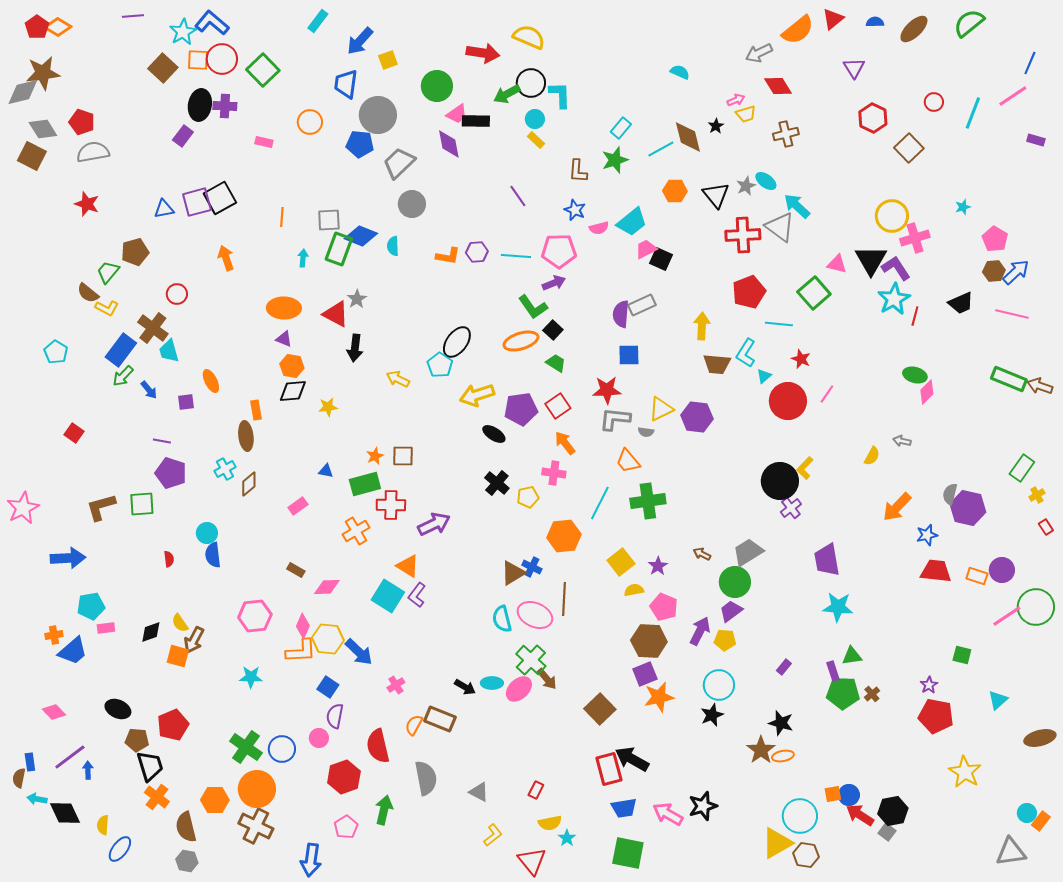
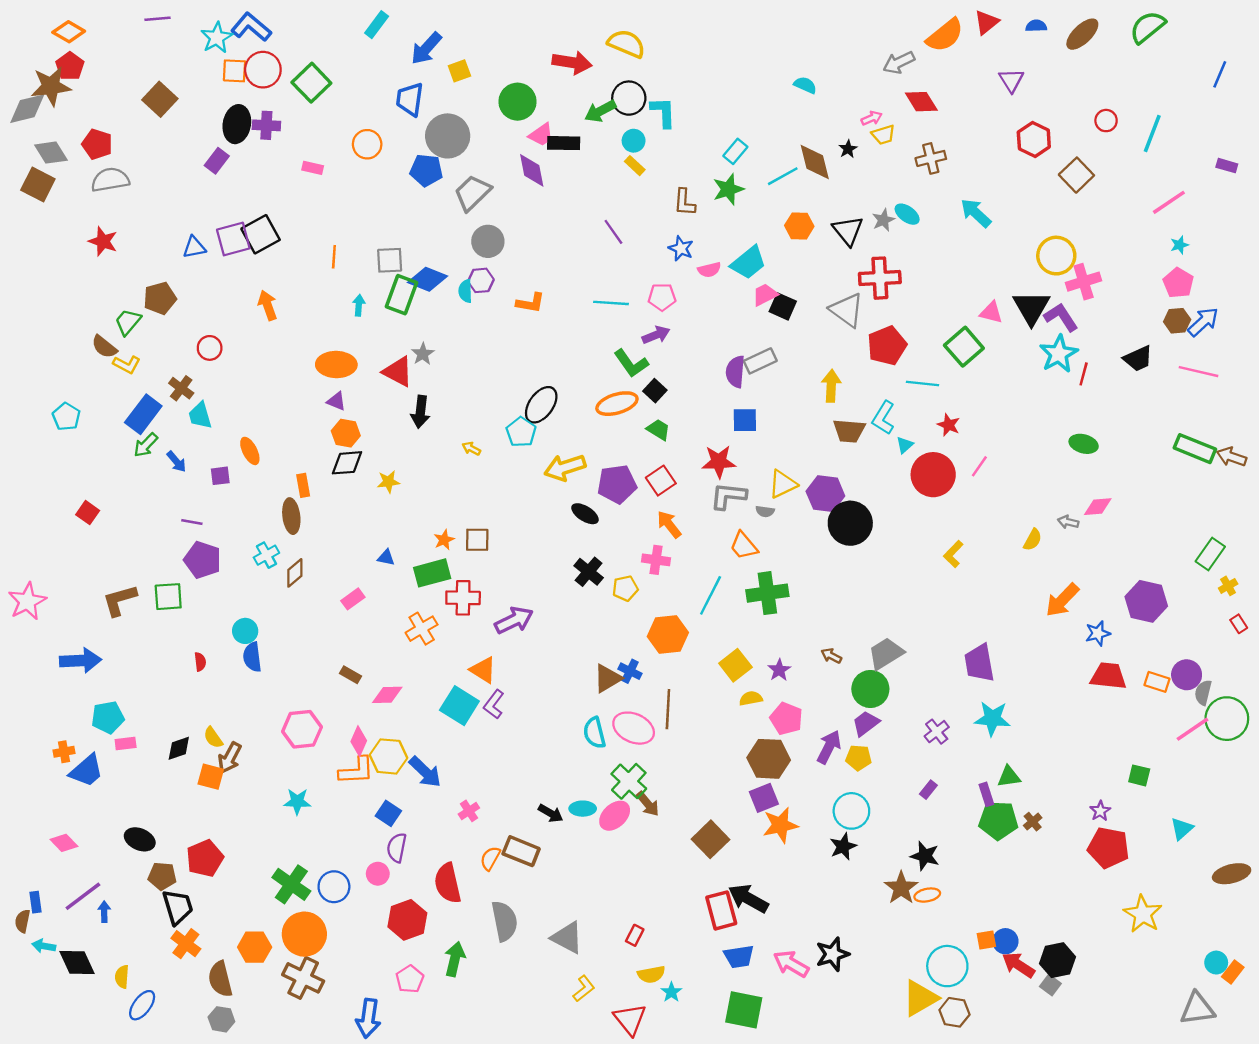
red pentagon: (37, 27) -> (70, 66), moved
brown square: (163, 68) -> (160, 99), moved
pink line: (1013, 96) -> (1169, 202), moved
cyan arrow: (797, 206) -> (976, 213), moved
cyan star: (963, 207) -> (1179, 245), moved
gray triangle: (780, 227) -> (847, 310), moved
pink pentagon: (559, 251) -> (662, 297), size x0.7
purple hexagon: (477, 252) -> (481, 280), moved
brown cross: (153, 328) -> (181, 388), size x0.7
yellow arrow: (398, 379) -> (471, 449), size x0.7
pink diamond: (927, 392) -> (1098, 507), moved, turned 40
black circle: (780, 481) -> (850, 523), moved
gray semicircle: (950, 494) -> (1203, 693), moved
purple cross: (791, 508) -> (937, 732), moved
gray triangle: (479, 792) -> (567, 938), size x1.4

